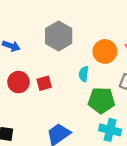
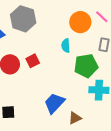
gray hexagon: (59, 36) -> (23, 19), moved

